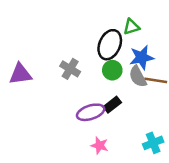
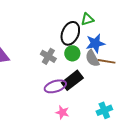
gray cross: (70, 69) -> (48, 56), moved
black rectangle: (112, 105) -> (72, 80), size x1.5

